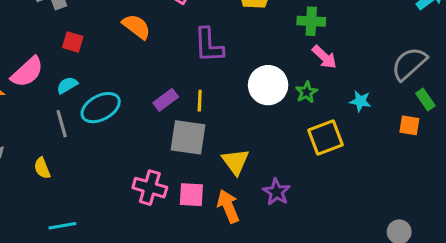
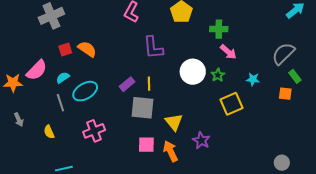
orange semicircle: (136, 27) -> (87, 49), moved
red square: (73, 42) -> (65, 50), turned -32
pink cross: (150, 188) -> (94, 131), moved, turned -35

